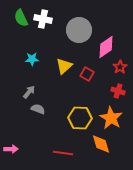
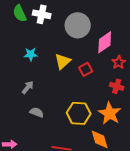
red square: (87, 74) -> (86, 69), turned 32
gray semicircle: (38, 109) -> (37, 112), moved

